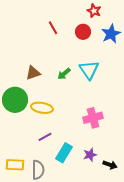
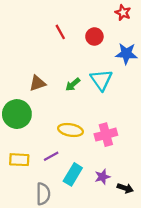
red star: (94, 11) -> (123, 13), moved
blue star: (111, 34) -> (126, 54), moved, turned 30
yellow ellipse: (42, 108) -> (70, 130), moved
yellow rectangle: (15, 165) -> (19, 160), moved

